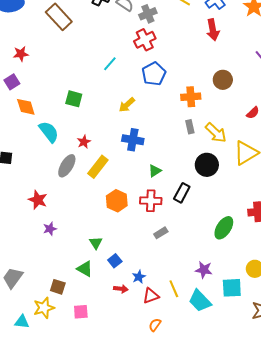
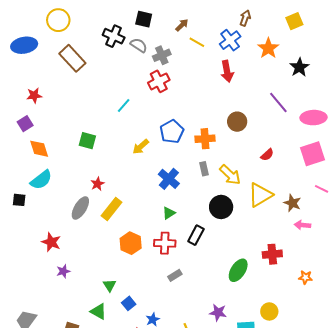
blue pentagon: (154, 74) -> (172, 132), moved
cyan semicircle: (49, 132) -> (41, 180), moved, turned 90
blue cross: (133, 140) -> (169, 179), moved, turned 30

